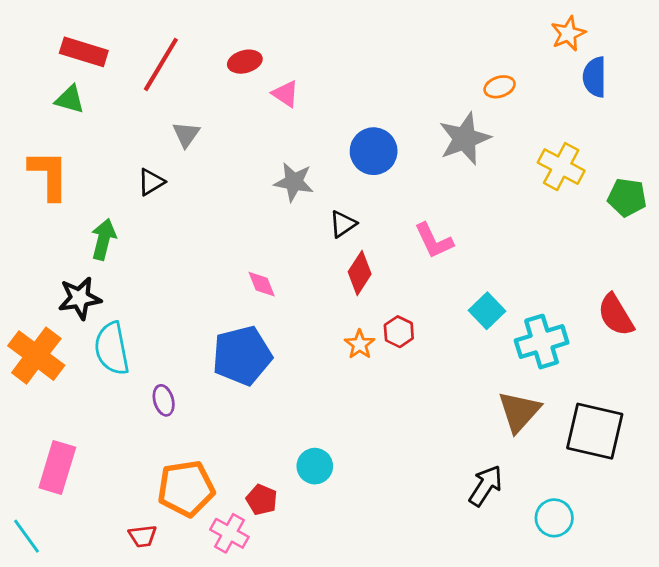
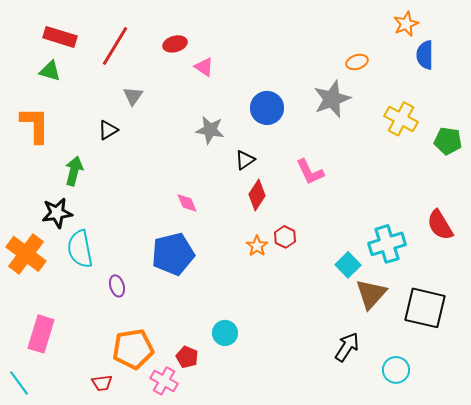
cyan square: (487, 311) -> (348, 265), moved

